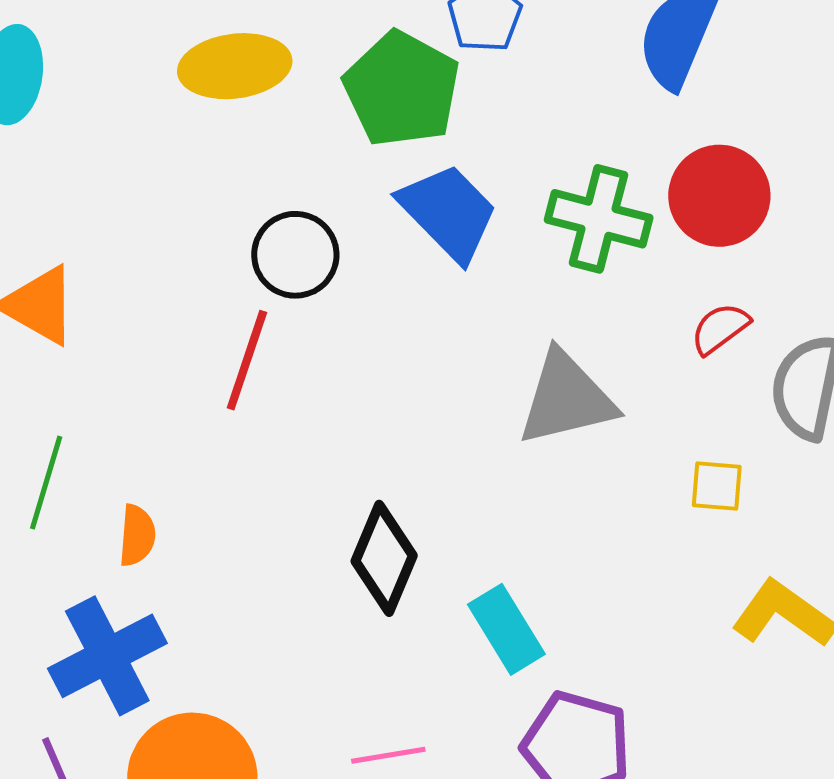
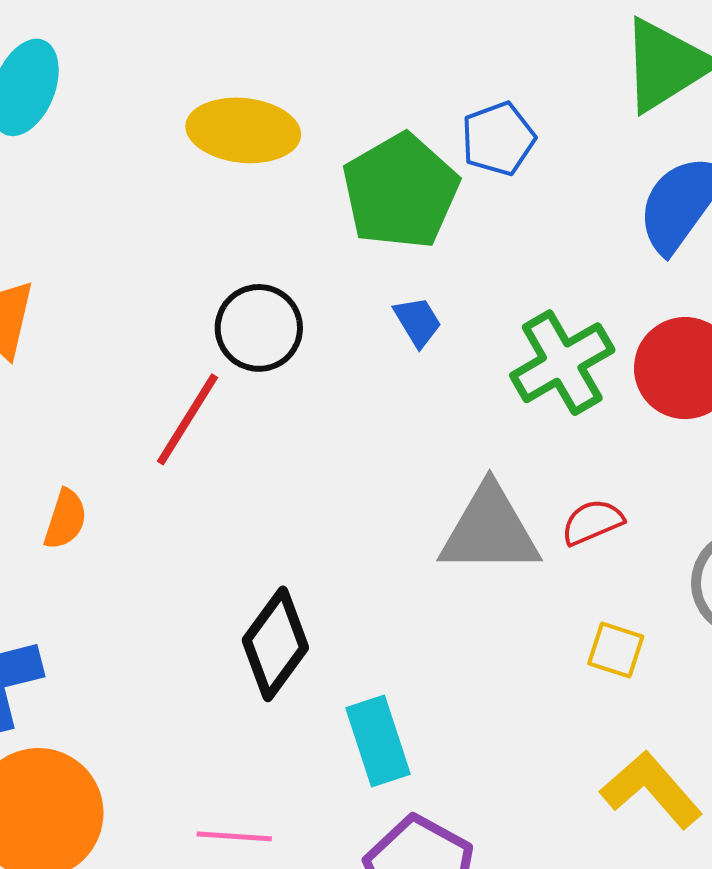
blue trapezoid: (448, 212) -> (418, 322), size x0.5
green cross: (599, 219) -> (562, 363), turned 32
red semicircle: (720, 328) -> (592, 522), moved
orange semicircle: (137, 535) -> (65, 519), moved

